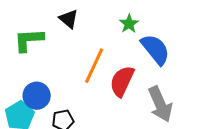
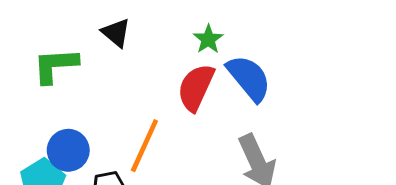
orange line: (94, 66) -> (144, 146), moved
red semicircle: (122, 81) -> (196, 87), moved

